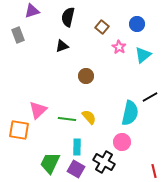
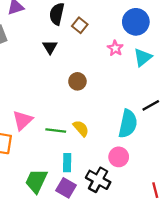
blue circle: (137, 24) -> (136, 22), size x1.5
brown square: (102, 27) -> (80, 25), moved
black triangle: (62, 46) -> (50, 47), turned -40

